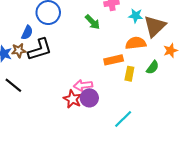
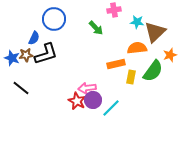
green semicircle: (153, 67) -> (153, 71), size x1.6
cyan line: (123, 119) -> (111, 108), moved

